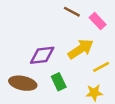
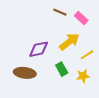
green rectangle: (59, 82) -> (62, 69), moved

